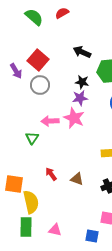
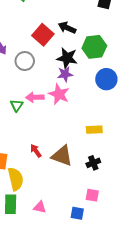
red square: (38, 60) -> (43, 35), moved
black star: (82, 82) -> (67, 58), size x1.5
green triangle: (32, 138) -> (17, 105), moved
brown triangle: (77, 179) -> (62, 156), size x1.6

